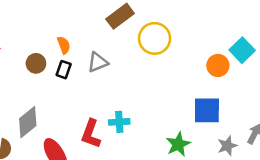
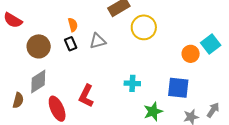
brown circle: (36, 63) -> (39, 46), moved, size x1.5
black rectangle: (64, 70) -> (71, 44), turned -48
cyan cross: (119, 122) -> (132, 83), moved

